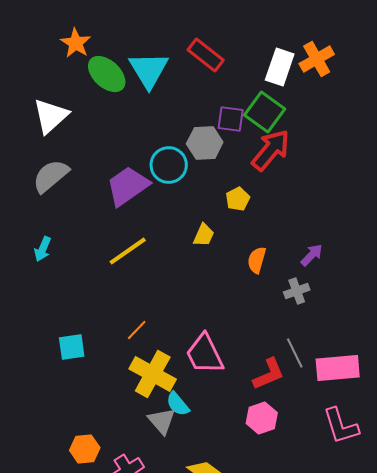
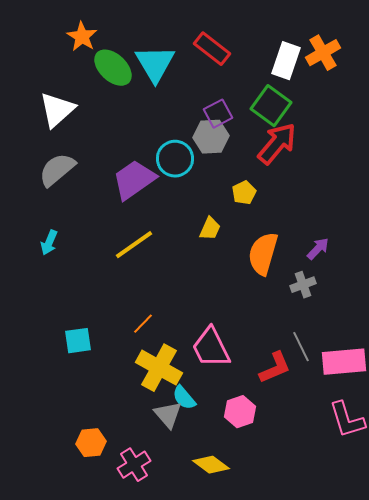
purple square: (231, 119) -> (218, 114), moved, turned -36
orange semicircle: (257, 260) -> (263, 254), size x1.6
pink hexagon: (262, 418) -> (240, 412), moved

